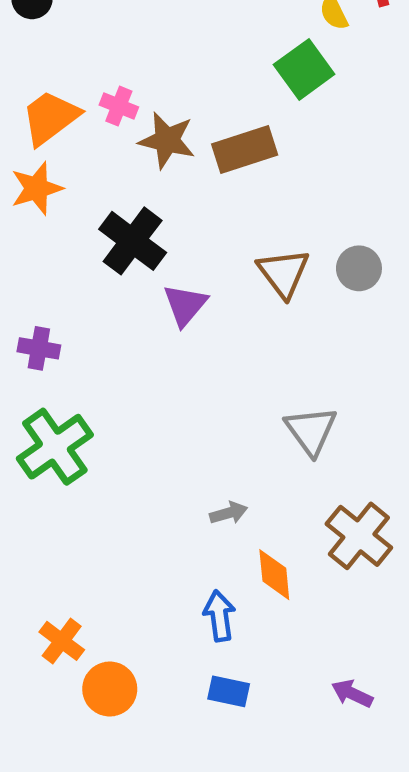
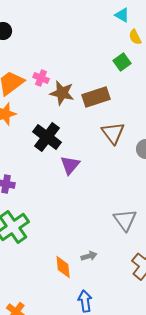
green square: (304, 69) -> (122, 62), size x0.7
brown triangle: (283, 273) -> (113, 133), moved
orange diamond: (274, 575) -> (63, 267), moved

